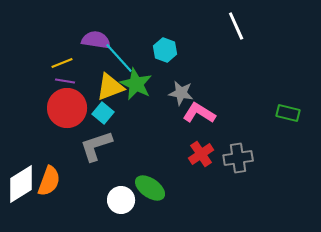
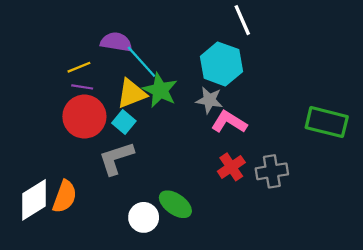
white line: (236, 26) -> (242, 20), moved
cyan hexagon: (165, 50) -> (221, 64), moved, size x1.6
green rectangle: (288, 113) -> (327, 122), size x1.6

